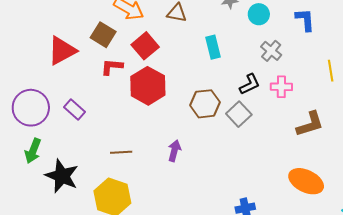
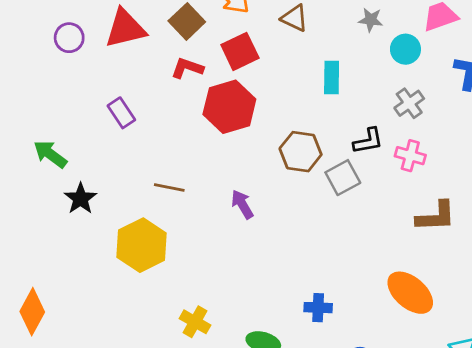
purple circle: (31, 108) -> (69, 38), moved, size x0.6
green arrow: (33, 151) -> (50, 154), turned 90
purple arrow: (174, 151) -> (242, 204), turned -60
black star: (62, 176) -> (81, 199), size x0.7

